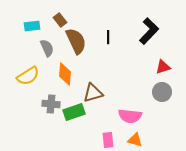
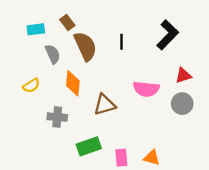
yellow semicircle: (28, 76) -> (31, 86), size x0.7
green rectangle: (74, 112) -> (89, 146), moved
pink semicircle: (130, 116) -> (146, 89), moved

